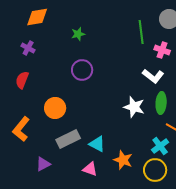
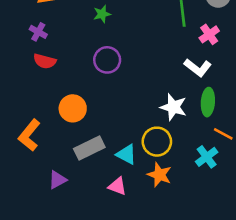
pink cross: (162, 50) -> (209, 34), turned 35
red semicircle: (22, 80) -> (45, 61), moved, turned -96
yellow circle: (155, 170) -> (157, 142), moved

